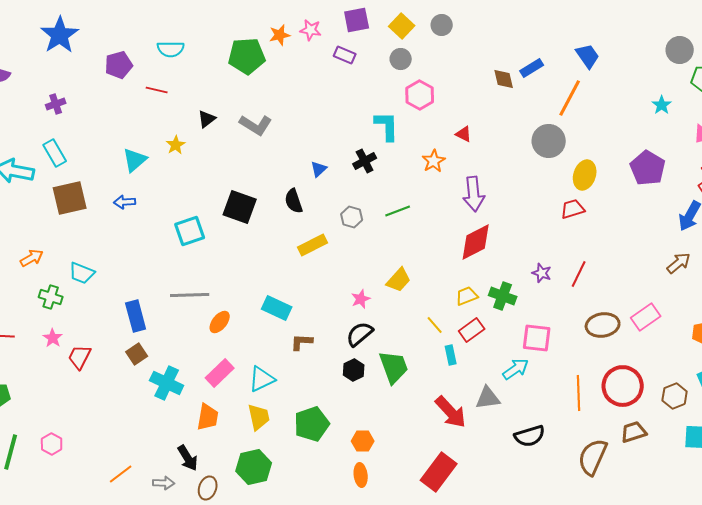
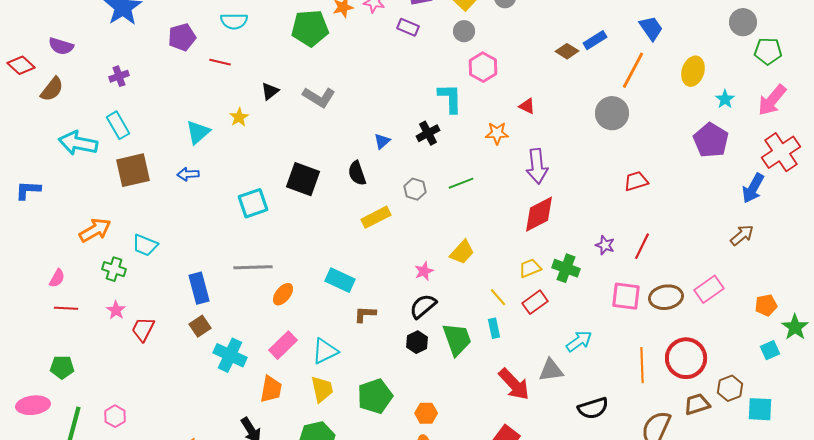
brown diamond: (504, 79) -> (567, 51), turned -45
cyan star: (662, 105) -> (725, 99), moved
orange star: (434, 161) -> (497, 133), turned 30
yellow ellipse: (585, 175) -> (693, 71), moved
orange arrow: (32, 258) -> (95, 230), size x1.4
pink square: (537, 338) -> (626, 296), moved
cyan rectangle: (451, 355) -> (494, 328), moved
brown hexagon: (675, 396) -> (730, 388), moved

